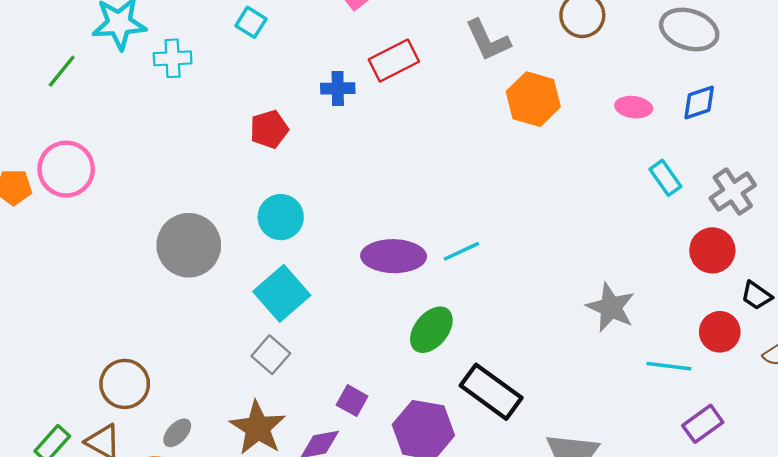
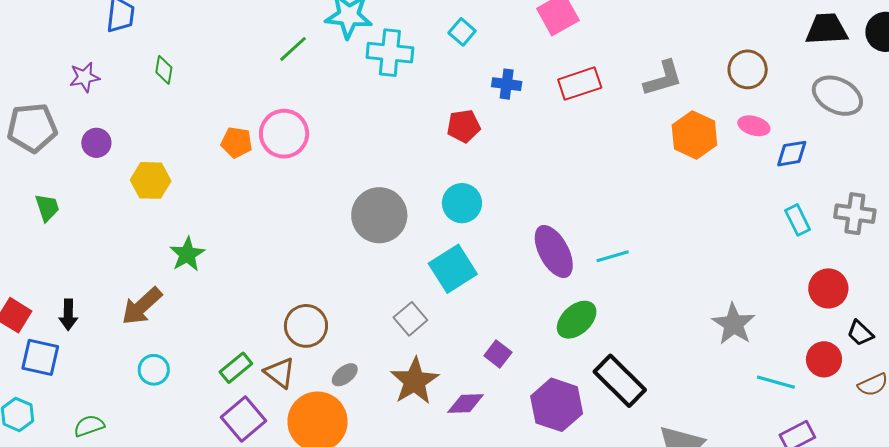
gray L-shape: (488, 40) -> (663, 78), turned -90
cyan cross: (173, 58) -> (390, 53), size x1.4
blue cross: (338, 88) -> (507, 84), moved
blue diamond: (699, 103) -> (792, 154), moved
pink ellipse: (634, 107) -> (754, 126), moved
gray cross: (733, 192) -> (855, 214), moved, turned 33
purple ellipse: (394, 256) -> (554, 251), turned 52
gray square: (271, 355) -> (410, 319), moved
purple square: (352, 401) -> (498, 354), moved

